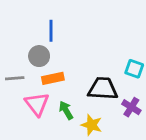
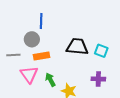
black trapezoid: (103, 89) -> (77, 47), moved
purple cross: (131, 107) -> (98, 79), turned -32

